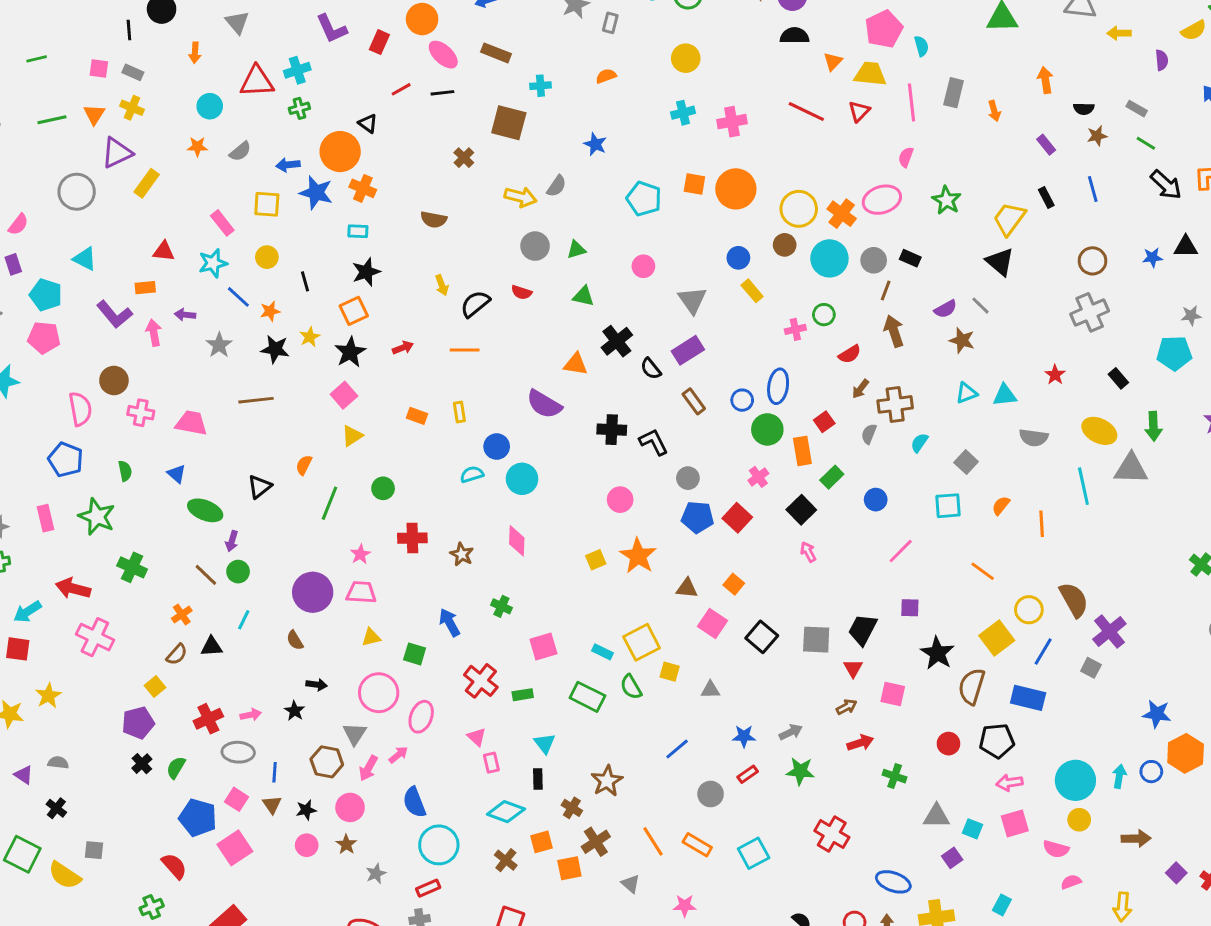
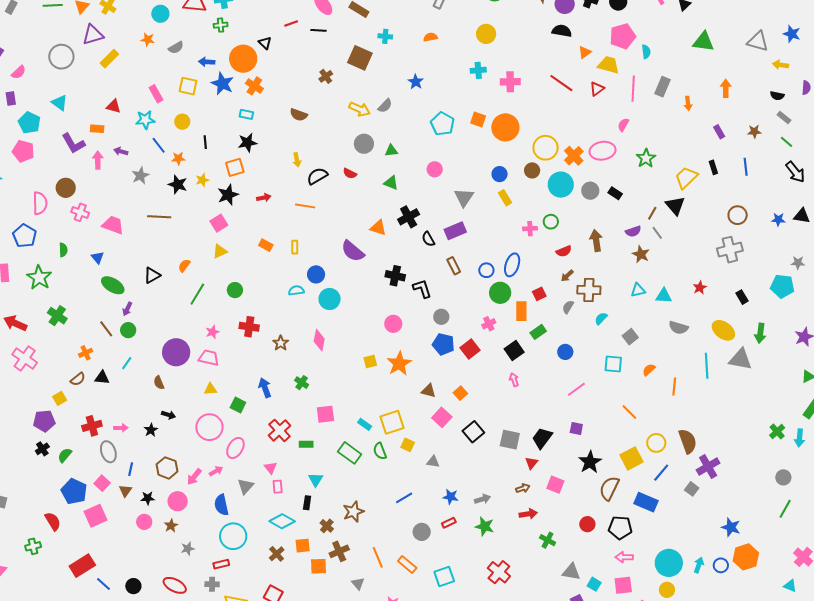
black semicircle: (1084, 109) -> (777, 96), moved
brown line: (886, 290) -> (652, 213), moved
gray triangle: (355, 734) -> (245, 486), moved
gray ellipse: (238, 752) -> (108, 452), turned 60

